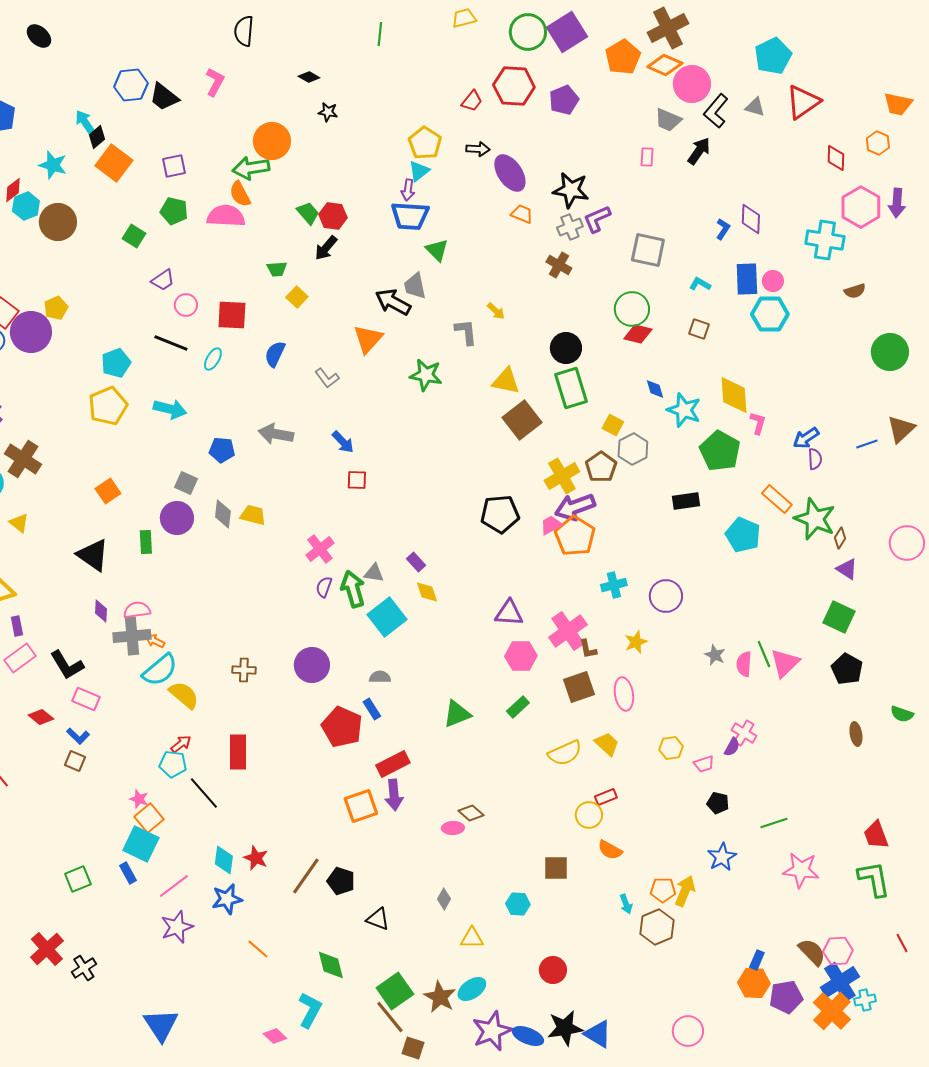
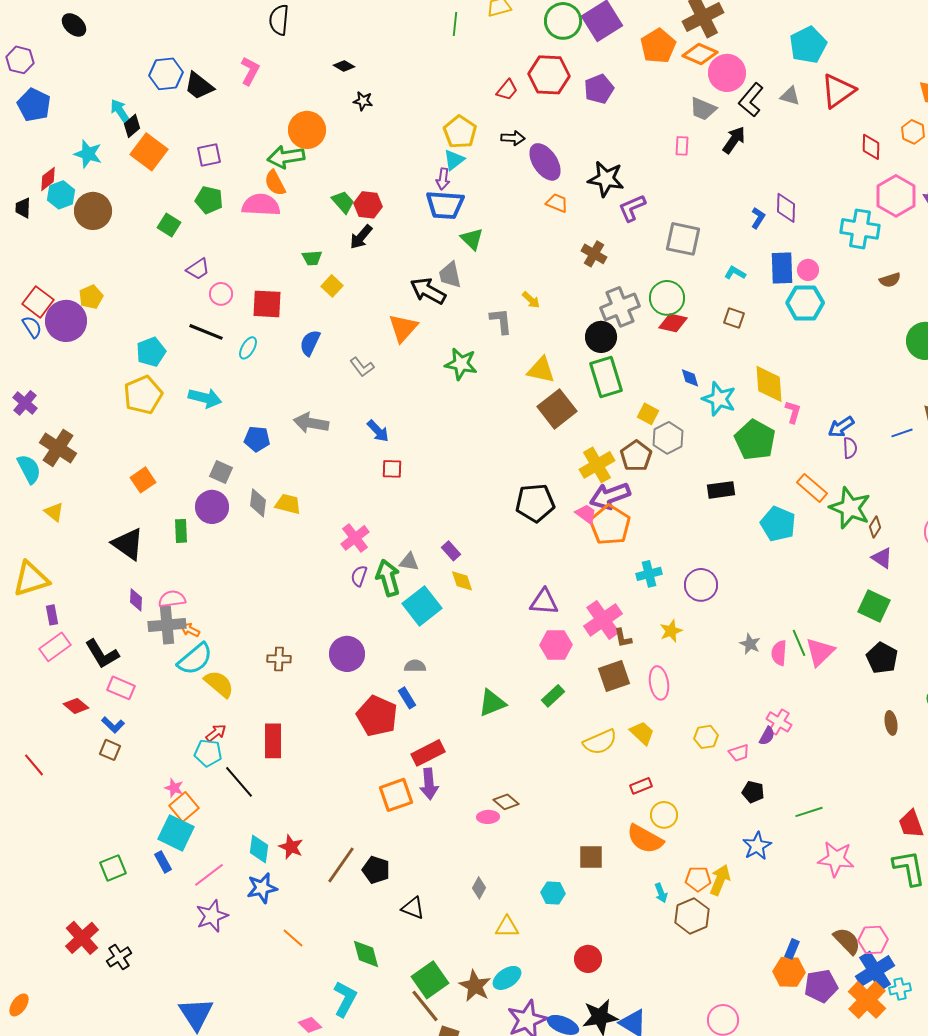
green line: (380, 34) -> (455, 24), moved
gray cross: (570, 227) -> (620, 307), moved, size x1.5
pink trapezoid: (551, 525) -> (586, 514), turned 65
yellow circle: (589, 815) -> (664, 815), moved
orange semicircle: (610, 850) -> (645, 839), size x1.5

